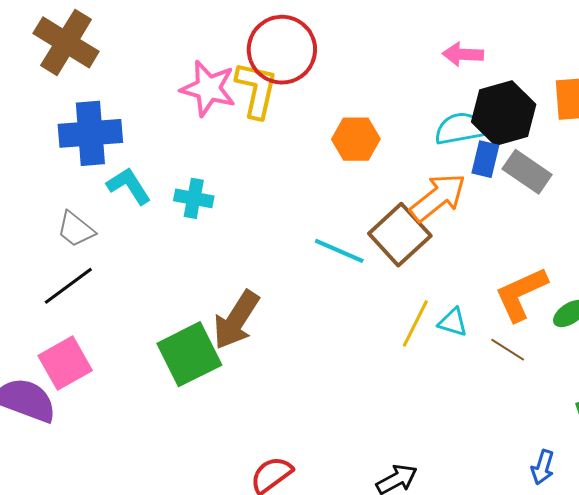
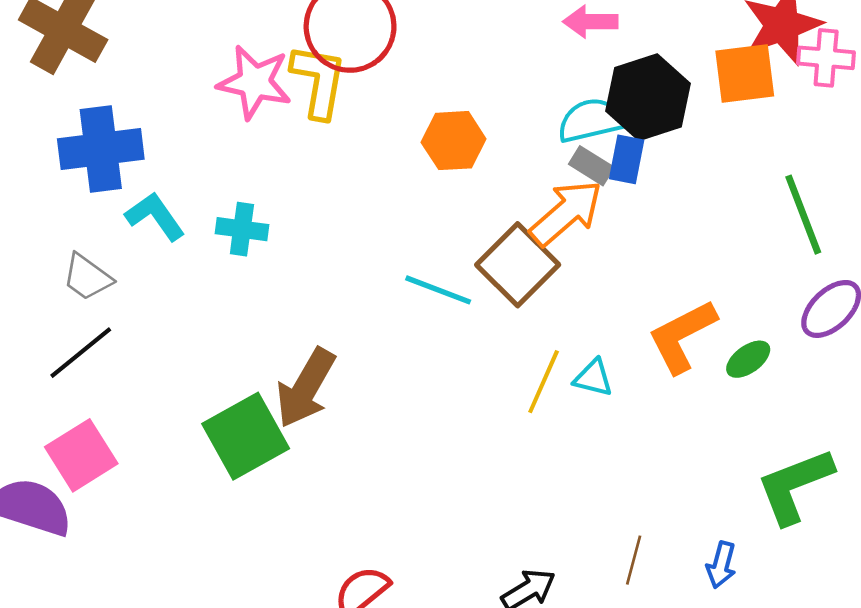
gray rectangle: (527, 172) -> (591, 166), moved, size x0.7
brown line: (508, 350) -> (634, 560), moved, turned 75

